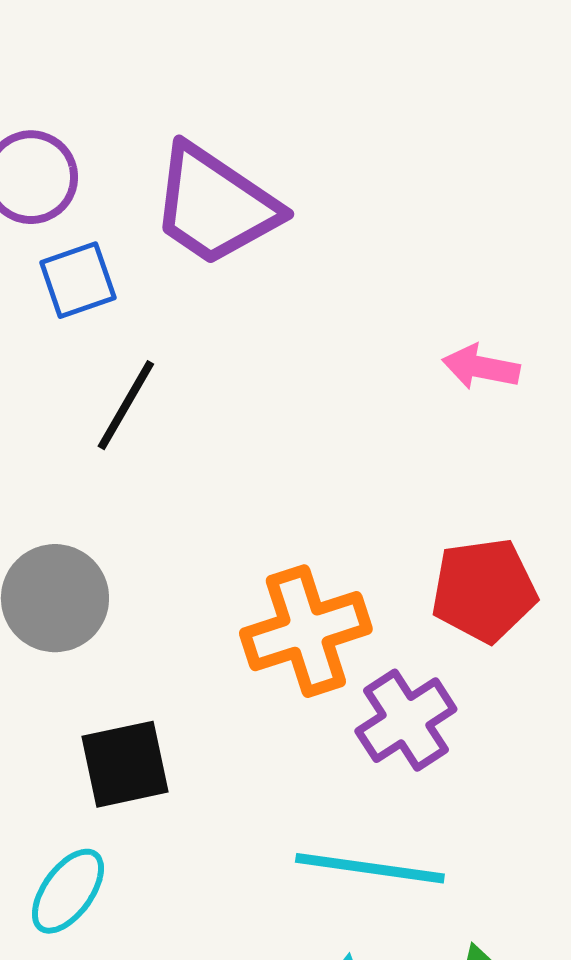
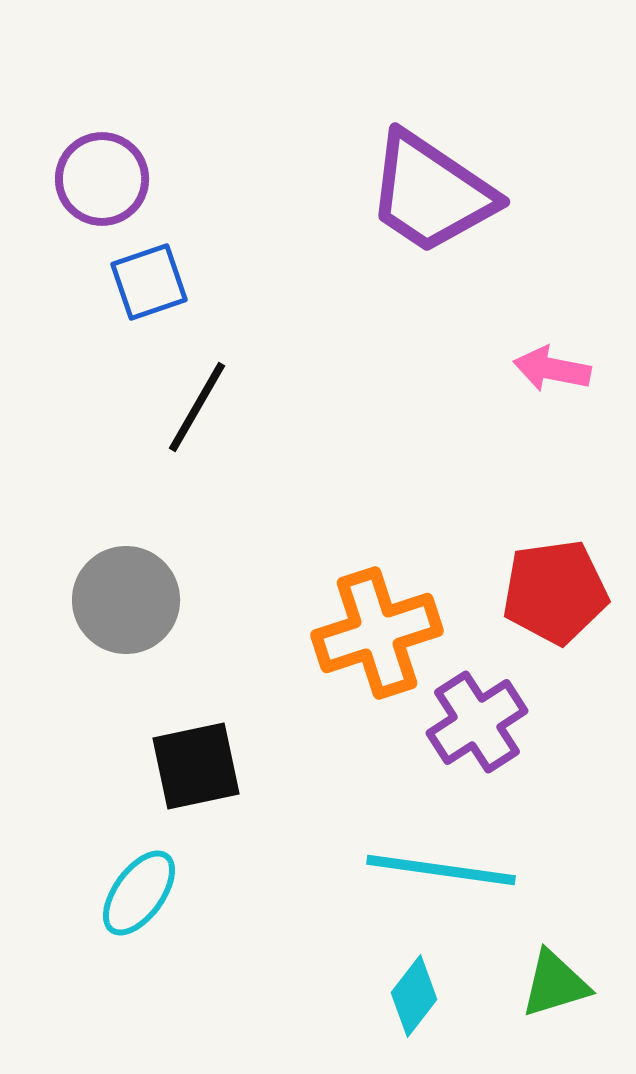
purple trapezoid: (215, 205) -> (431, 193), moved

